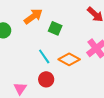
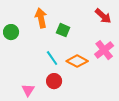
orange arrow: (33, 16) -> (41, 18), turned -66

